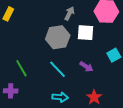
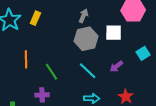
gray arrow: (69, 14) -> (83, 16), moved
purple arrow: (86, 67) -> (116, 66), turned 112

